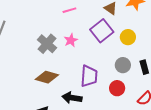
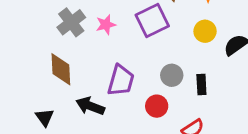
yellow circle: (128, 37) -> (205, 31), moved
brown diamond: (47, 77) -> (61, 69), turned 60

